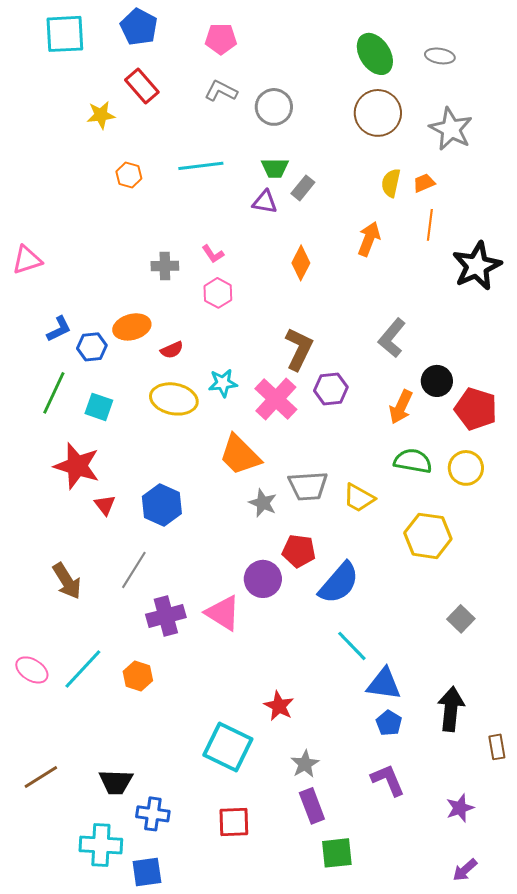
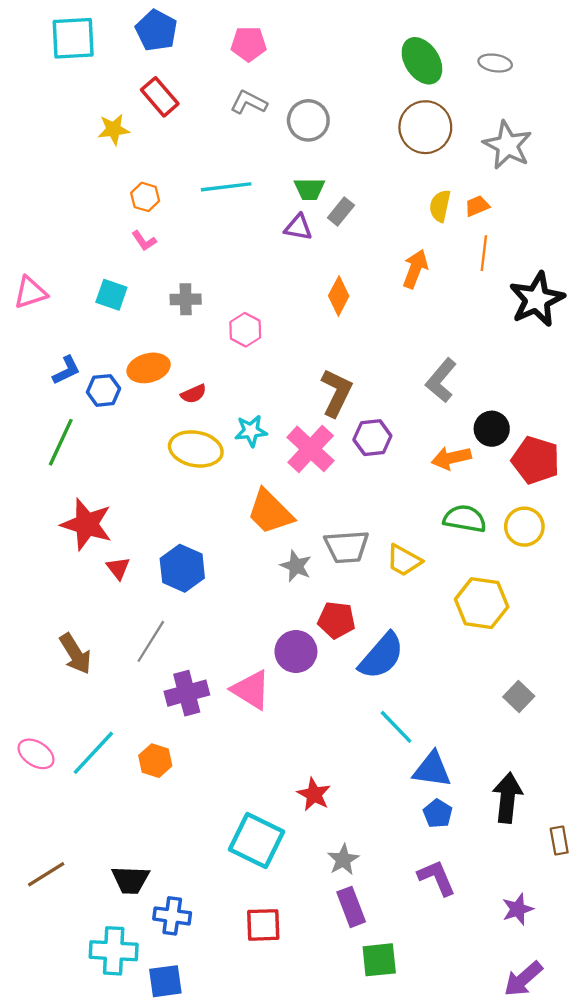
pink L-shape: (213, 254) -> (144, 241), moved
cyan square: (99, 407) -> (111, 295), moved
orange arrow: (401, 407) -> (451, 458), turned 52
purple arrow: (465, 870) -> (523, 979), size x1.4

